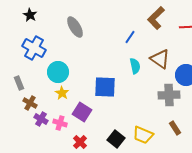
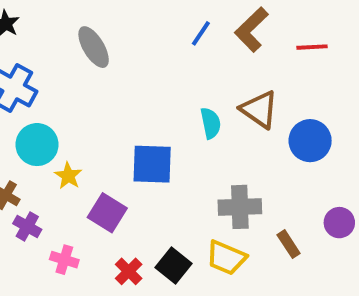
blue line: (130, 37) -> (201, 33), moved
cyan circle: (58, 72) -> (37, 145), moved
gray cross: (169, 95) -> (240, 207), moved
pink cross: (60, 123) -> (64, 260), moved
red cross: (80, 142) -> (129, 271), moved

